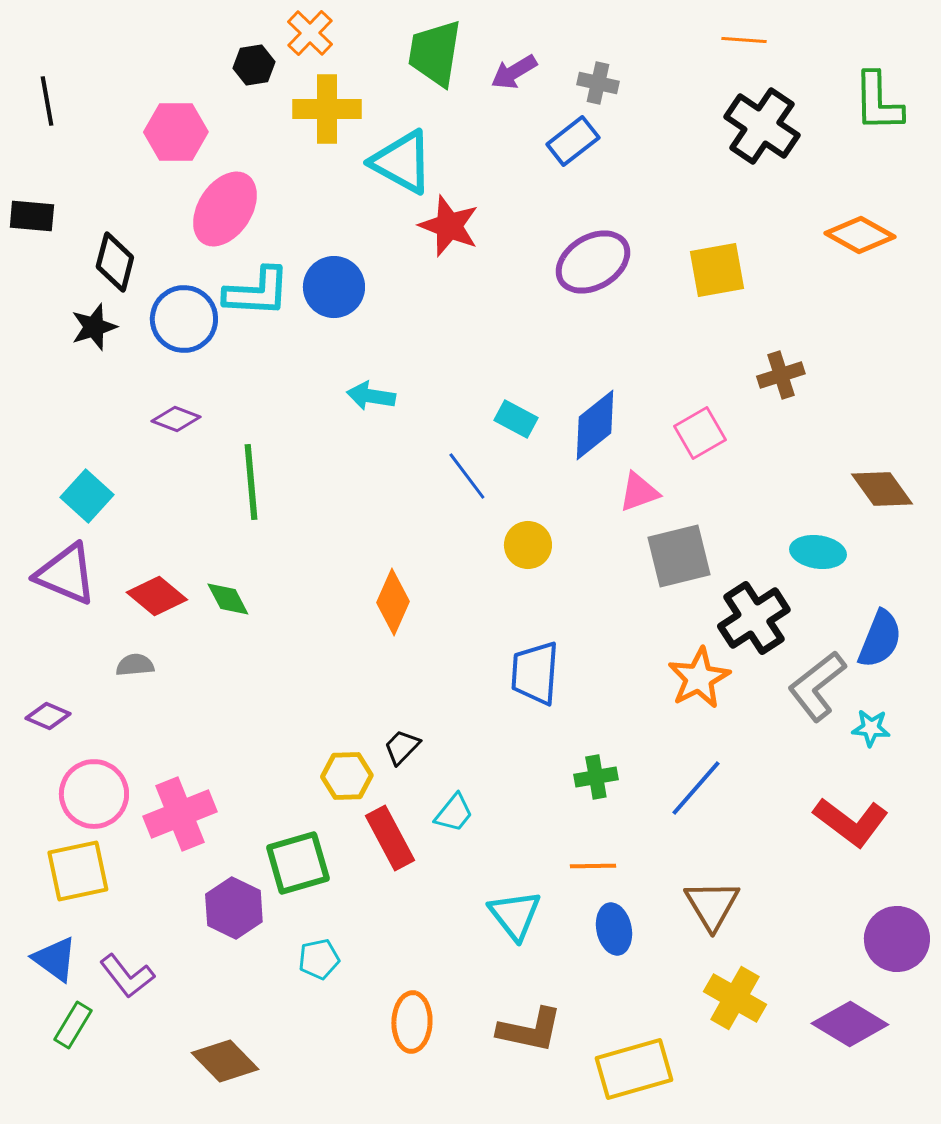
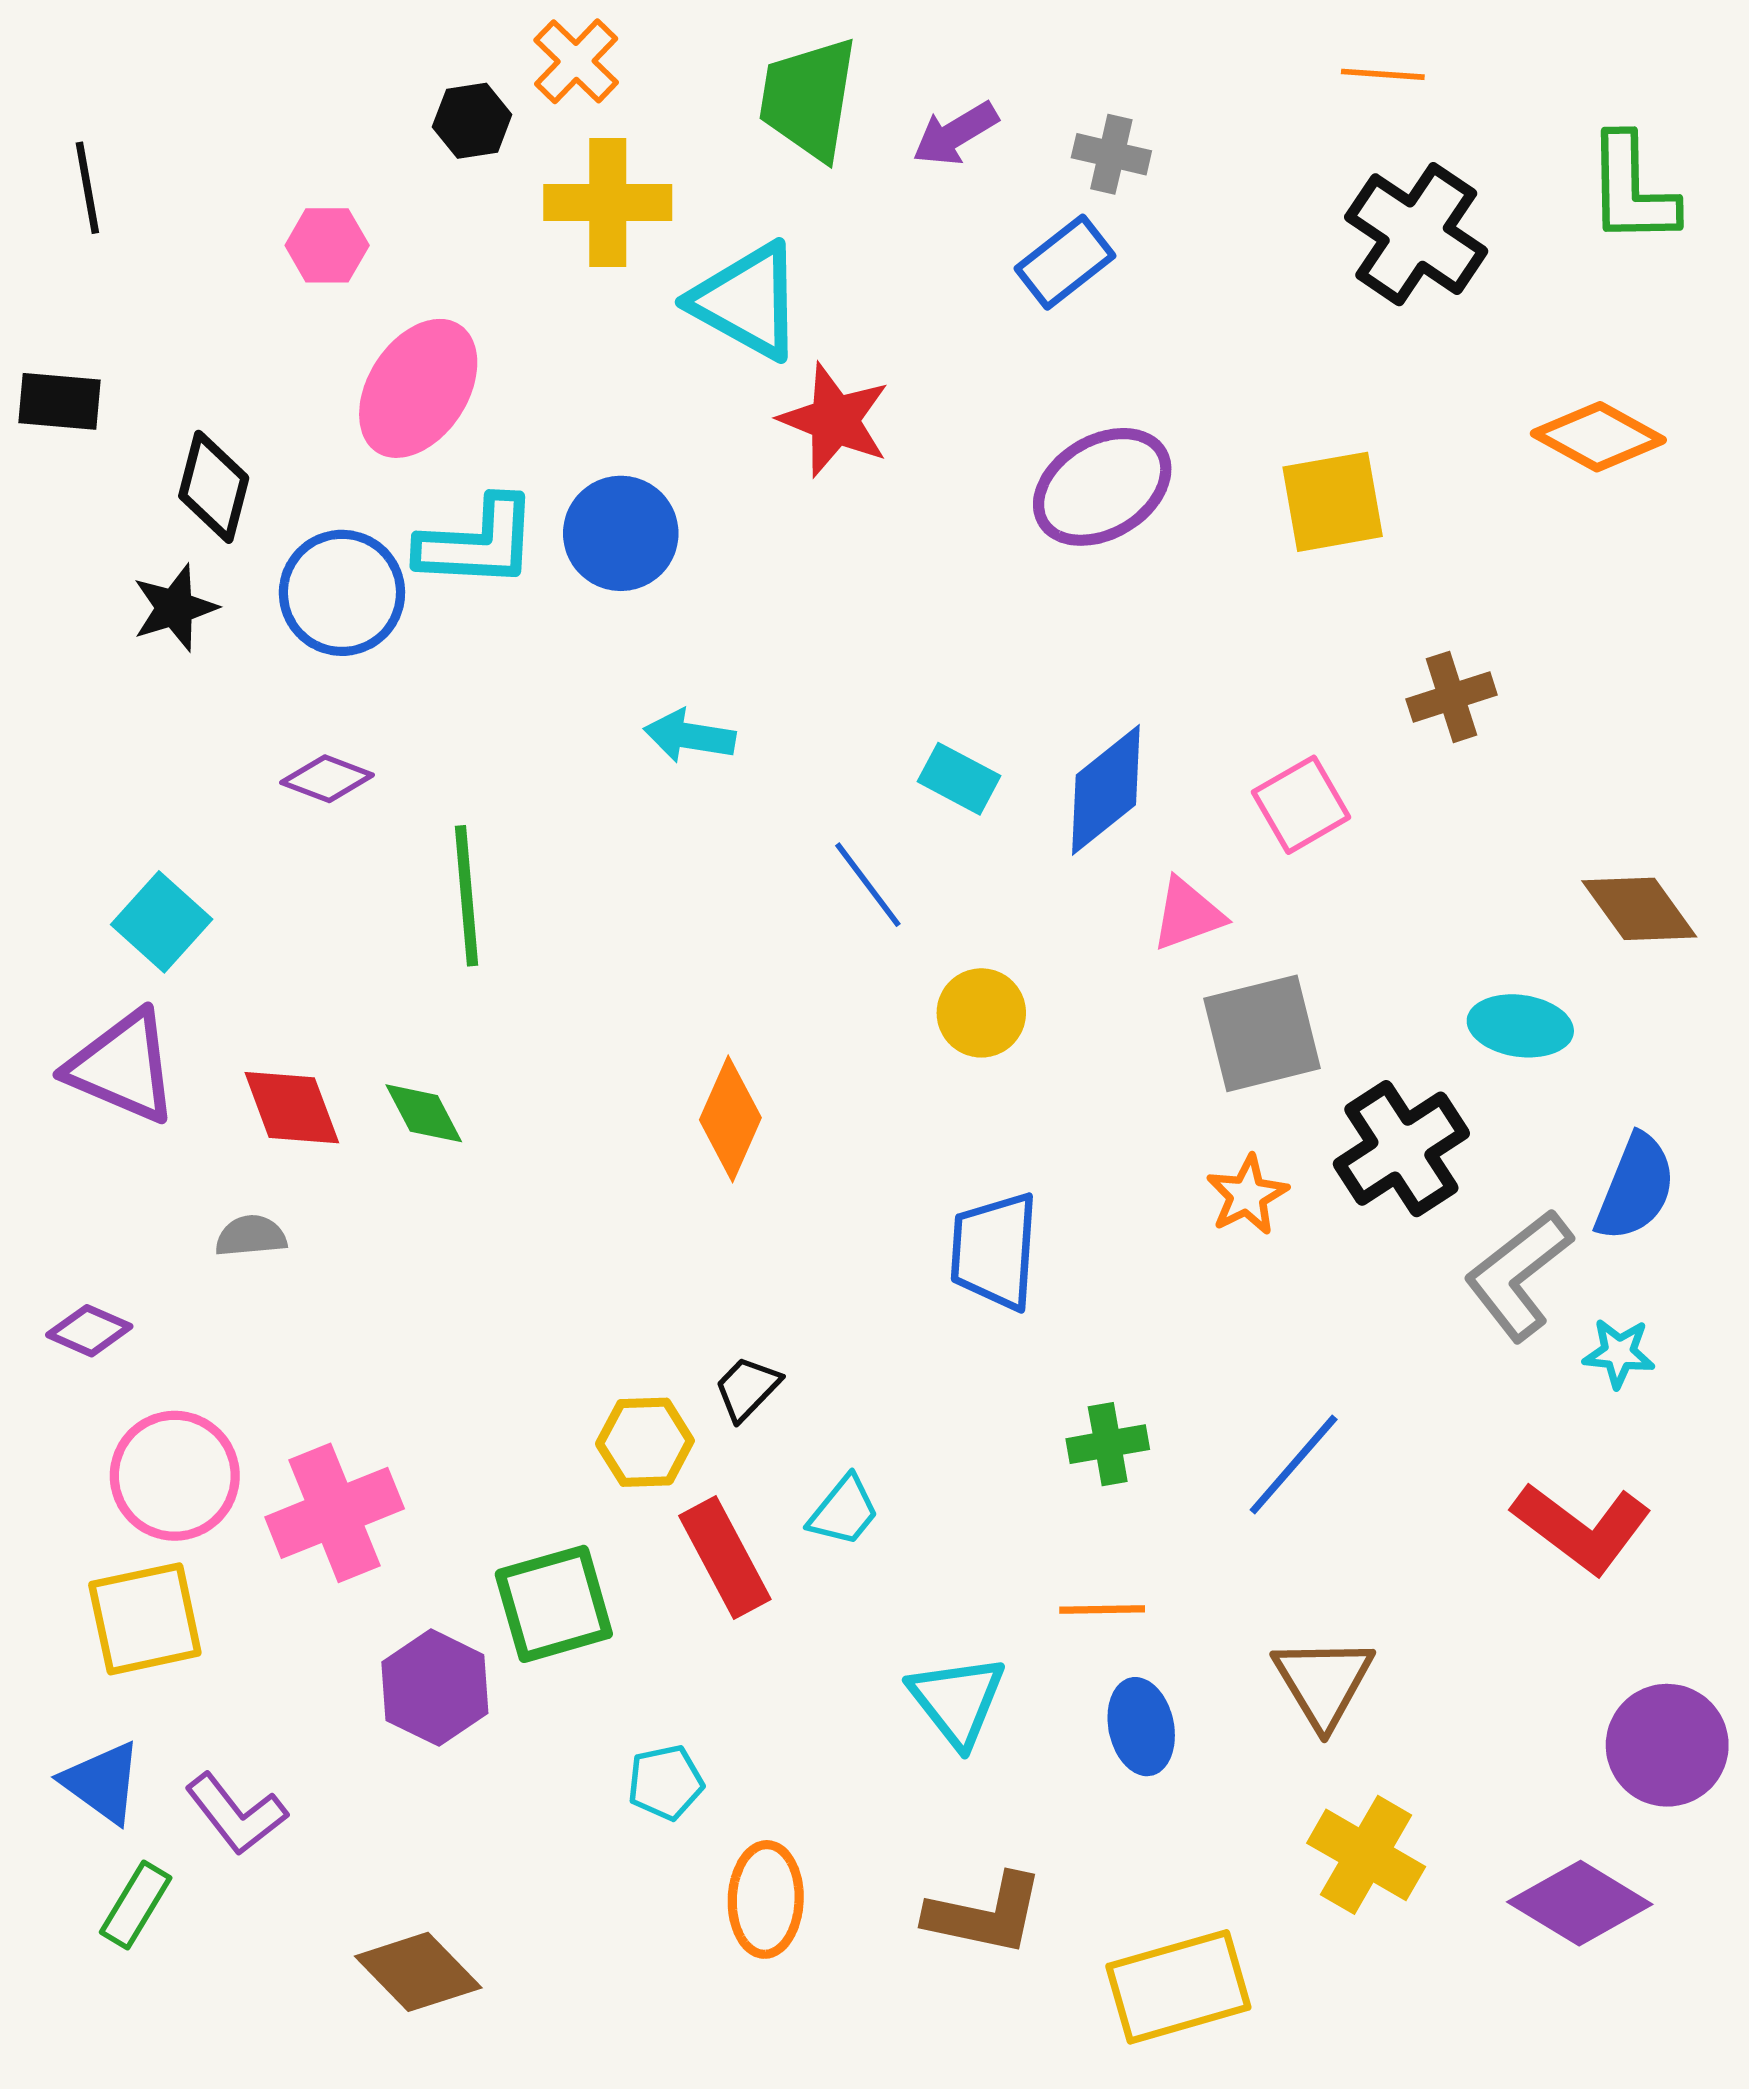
pink hexagon: (176, 132) -> (327, 245), size x0.7
red diamond: (157, 596) -> (292, 1108), turned 30
orange star: (699, 678) -> (1247, 1195), moved, size x0.7
cyan pentagon: (319, 959) -> (665, 1782), moved

